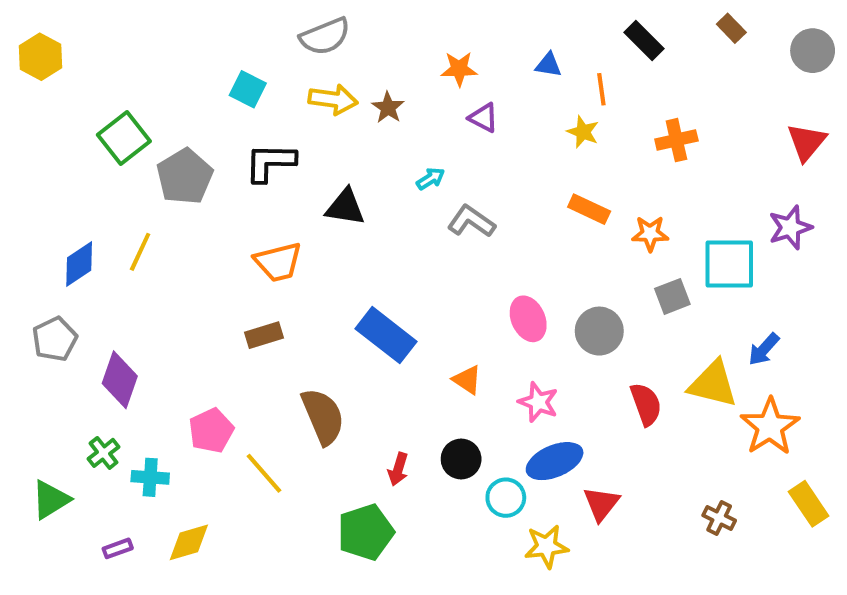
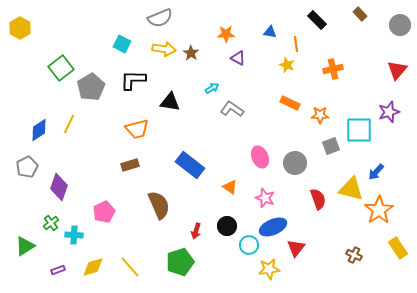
yellow line: (264, 473) -> (130, 267), moved

